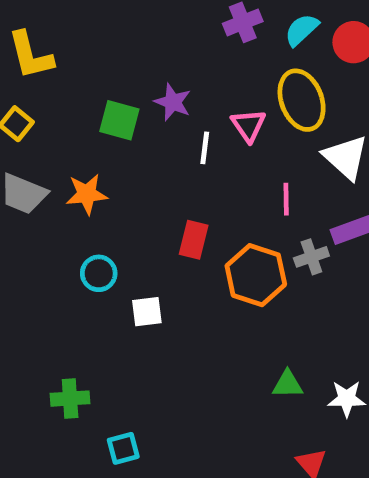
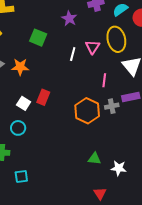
purple star: (173, 102) -> (69, 18), moved
red rectangle: (194, 240) -> (43, 97), moved
cyan circle: (99, 273) -> (18, 128), moved
white square: (147, 312) -> (24, 103), moved, turned 32

